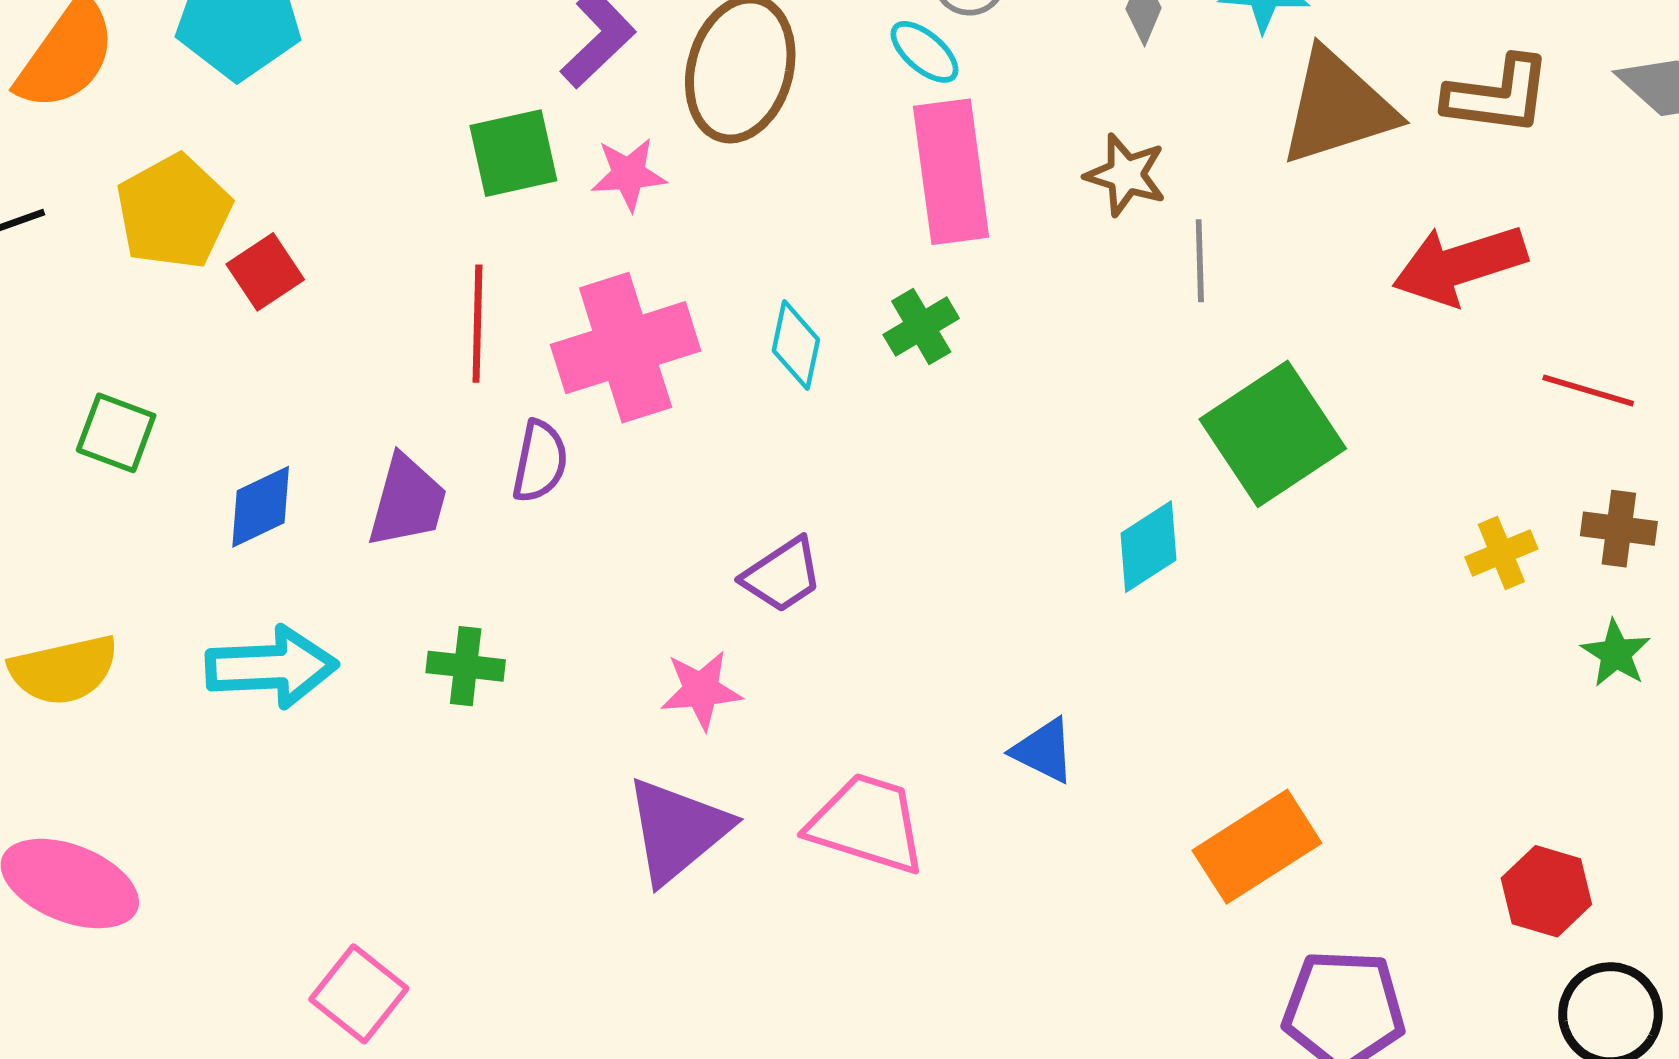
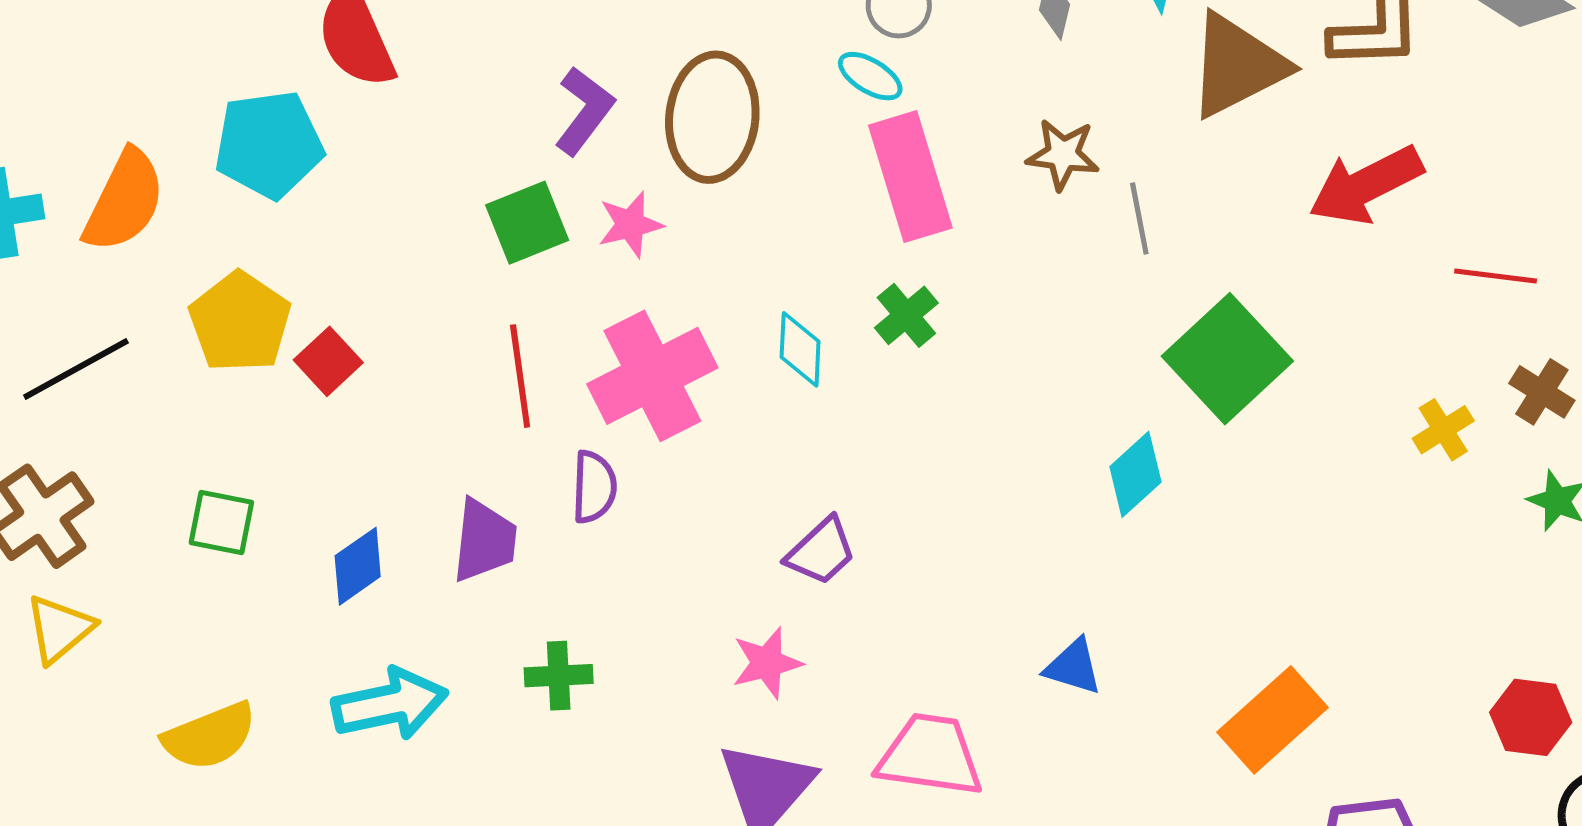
brown cross: (1619, 529) -> (1542, 392), turned 34

